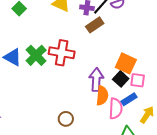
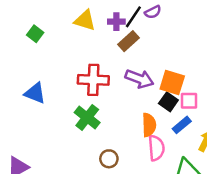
green cross: (36, 55) -> (87, 117), moved
purple arrow: (96, 80) -> (139, 79), moved, turned 115
pink semicircle: (116, 108) -> (156, 148), moved

